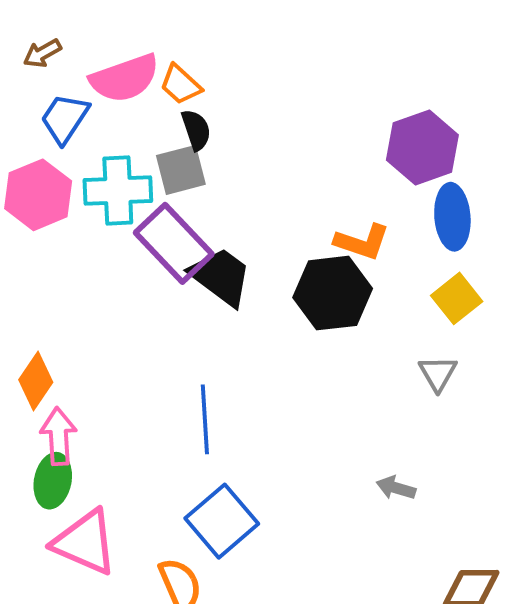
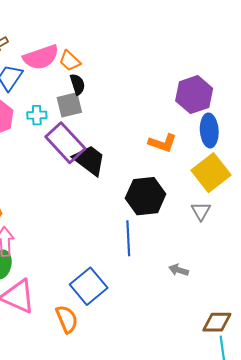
cyan cross: (118, 190) -> (37, 115), size x0.6
black hexagon: (333, 293) -> (146, 196), moved
yellow square: (457, 298) -> (211, 173), size x1.5
blue line: (205, 419) -> (128, 238), moved

